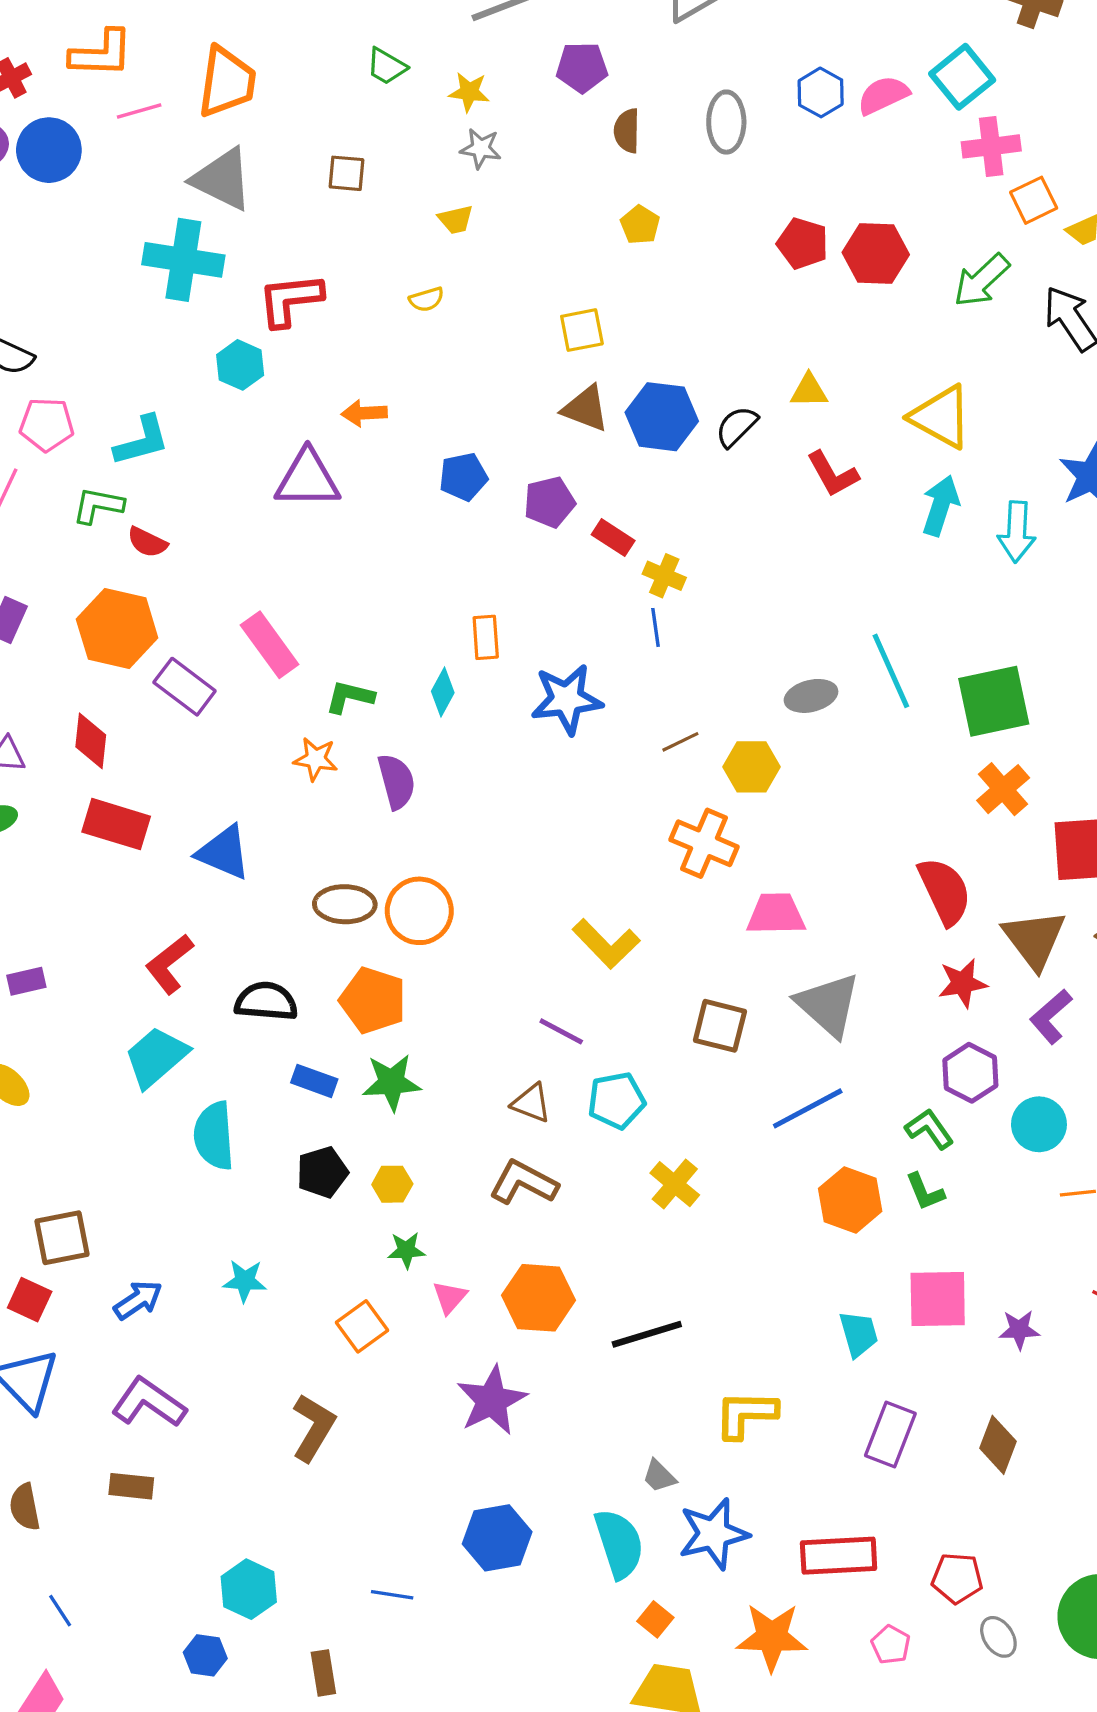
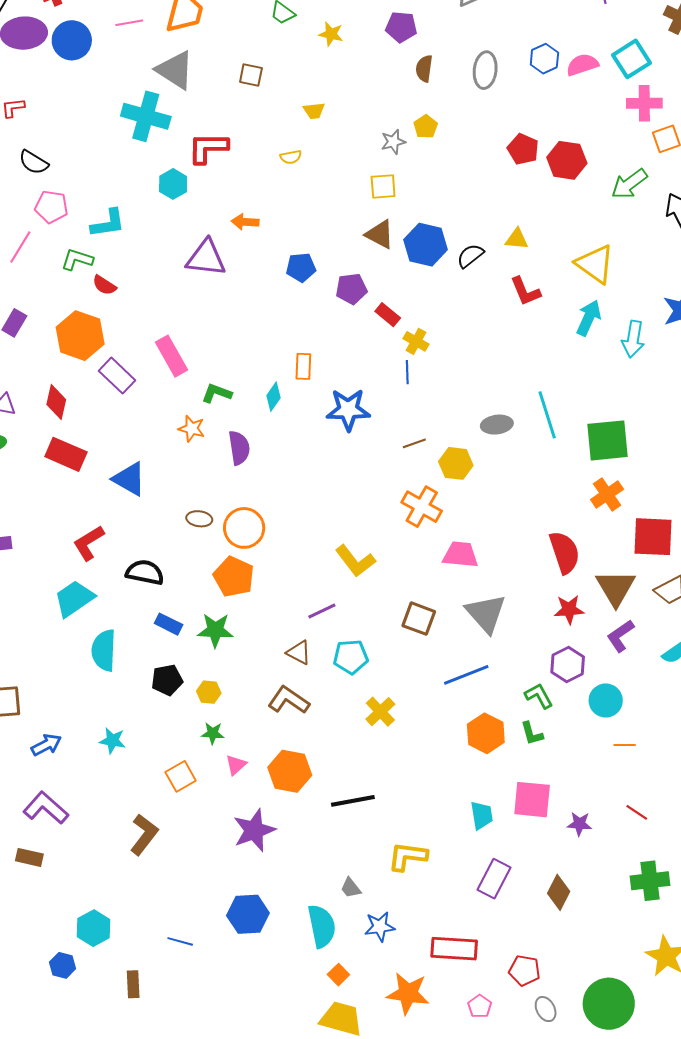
gray star: (481, 148) -> (393, 142), moved, turned -30
brown ellipse: (345, 904) -> (199, 519), size x0.7
orange pentagon: (373, 1000) -> (234, 577), moved
purple line: (561, 1031) -> (322, 611), turned -60
blue star: (714, 1534) -> (380, 927), size x0.7

